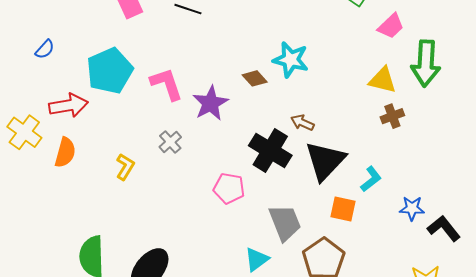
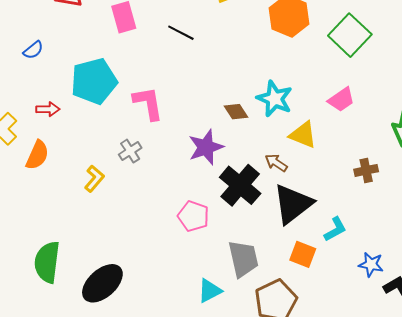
pink trapezoid: (391, 26) -> (341, 99), moved
yellow triangle: (383, 80) -> (303, 135), moved
purple star: (210, 103) -> (206, 147), moved
red arrow: (68, 105) -> (48, 109), size x0.6
gray cross: (170, 142) -> (130, 151), moved

